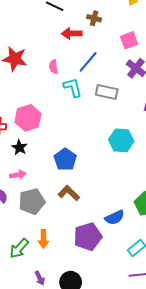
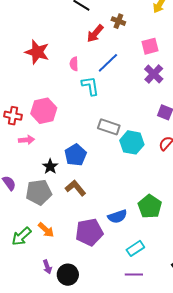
red arrow: (72, 33) -> (95, 33), turned -54
gray rectangle: (107, 92) -> (109, 127), moved
black star: (19, 147) -> (50, 166), moved
pink arrow: (18, 175) -> (27, 140), moved
orange arrow: (43, 239) -> (46, 230), turned -54
purple arrow: (40, 278) -> (47, 267), moved

